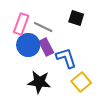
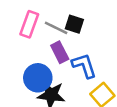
black square: (76, 18) -> (74, 24), moved
blue circle: (28, 45) -> (38, 78), moved

